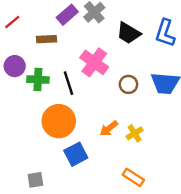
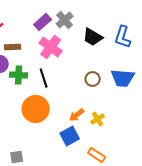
brown rectangle: (46, 39) -> (13, 47), moved
pink cross: (94, 62) -> (51, 47), moved
blue square: (76, 154) -> (70, 136), moved

